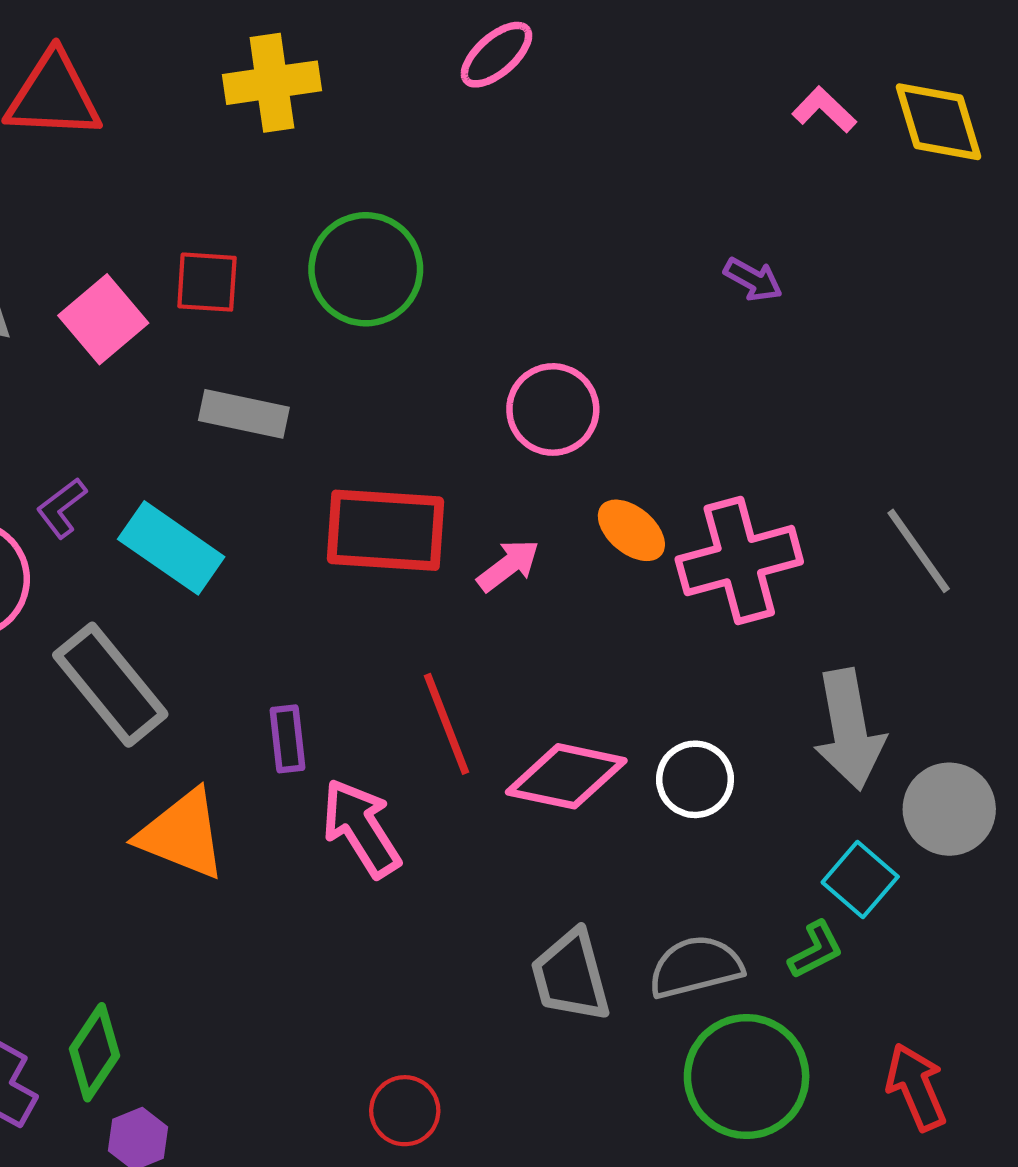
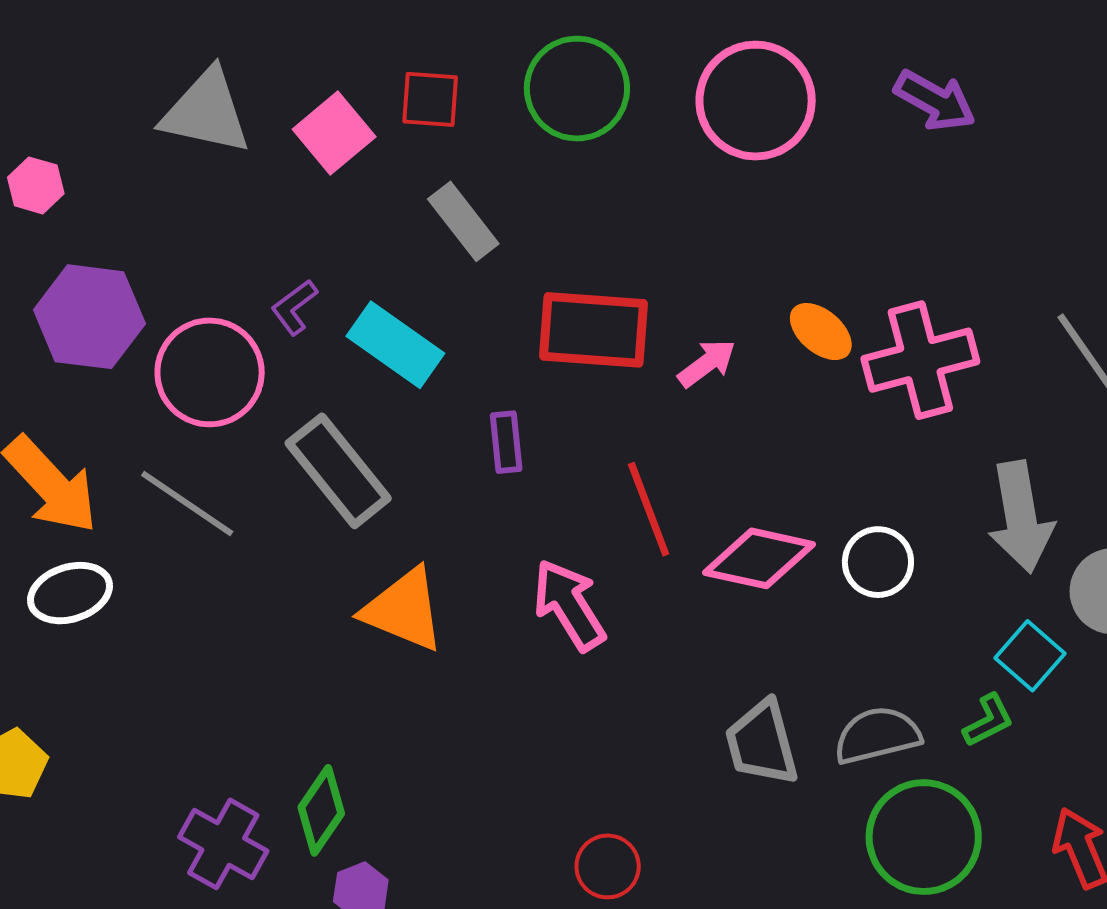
purple arrow: (753, 280) -> (935, 101), size x1.5
pink circle: (553, 409) -> (756, 101), moved, size x1.4
gray rectangle: (244, 414) -> (463, 221), turned 40
purple rectangle: (288, 739) -> (506, 442), moved

